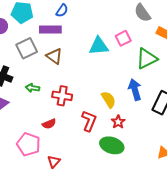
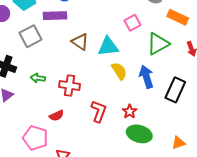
cyan triangle: (99, 46) -> (108, 47), moved
brown triangle: (54, 56) -> (80, 42), moved
yellow semicircle: (109, 99) -> (119, 71), moved
green ellipse: (112, 145) -> (139, 134), moved

